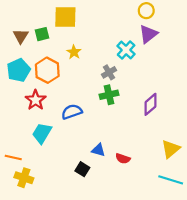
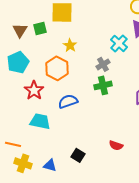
orange hexagon: (47, 70) -> (57, 68), moved
cyan trapezoid: (42, 133) -> (40, 121), turned 70
blue triangle: (98, 150) -> (50, 165), moved

